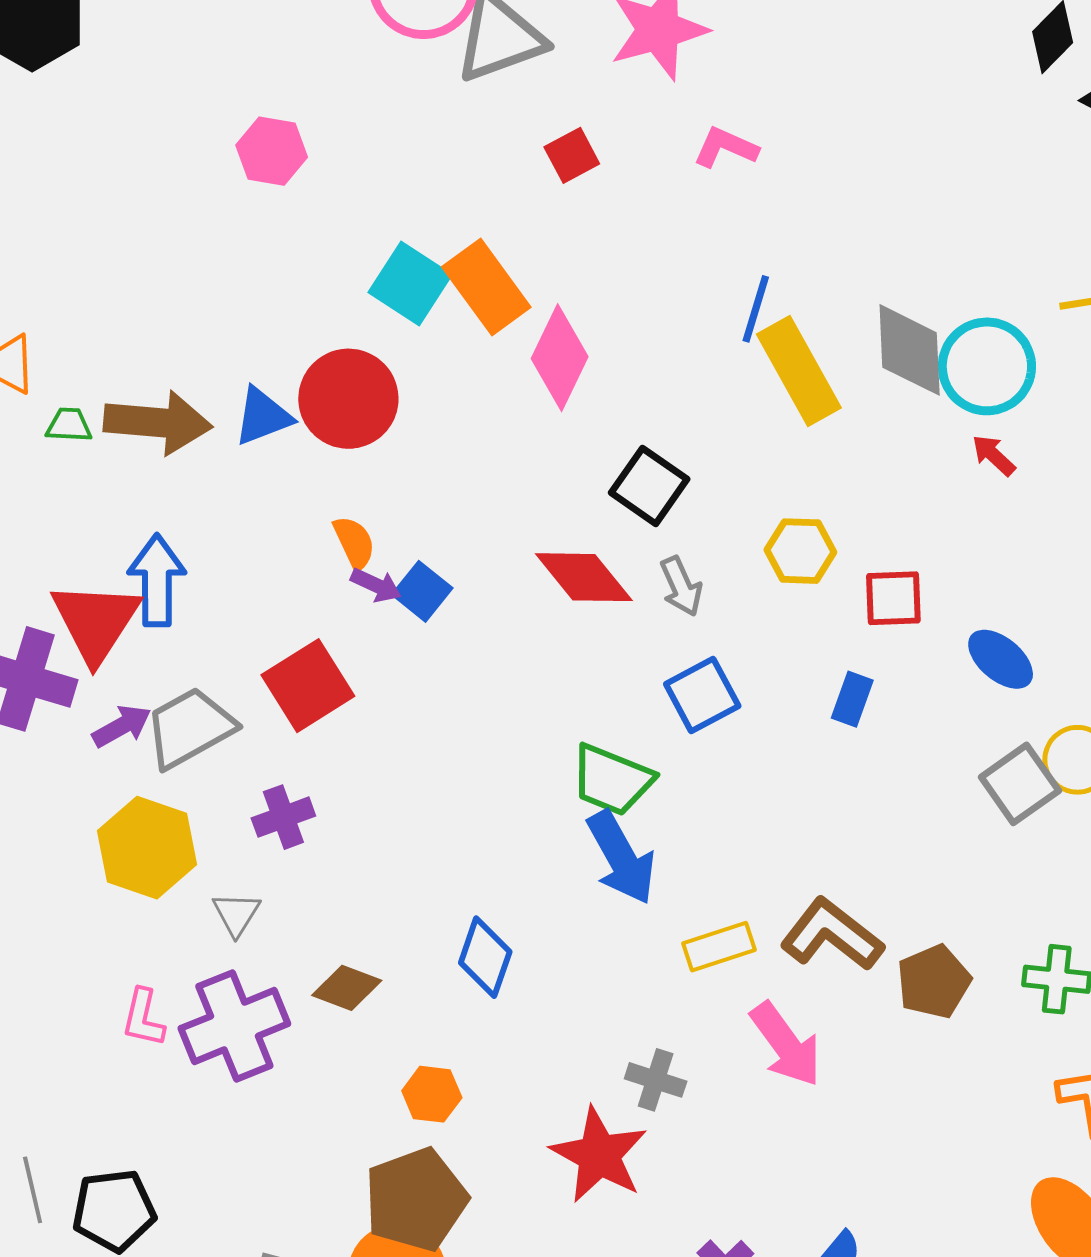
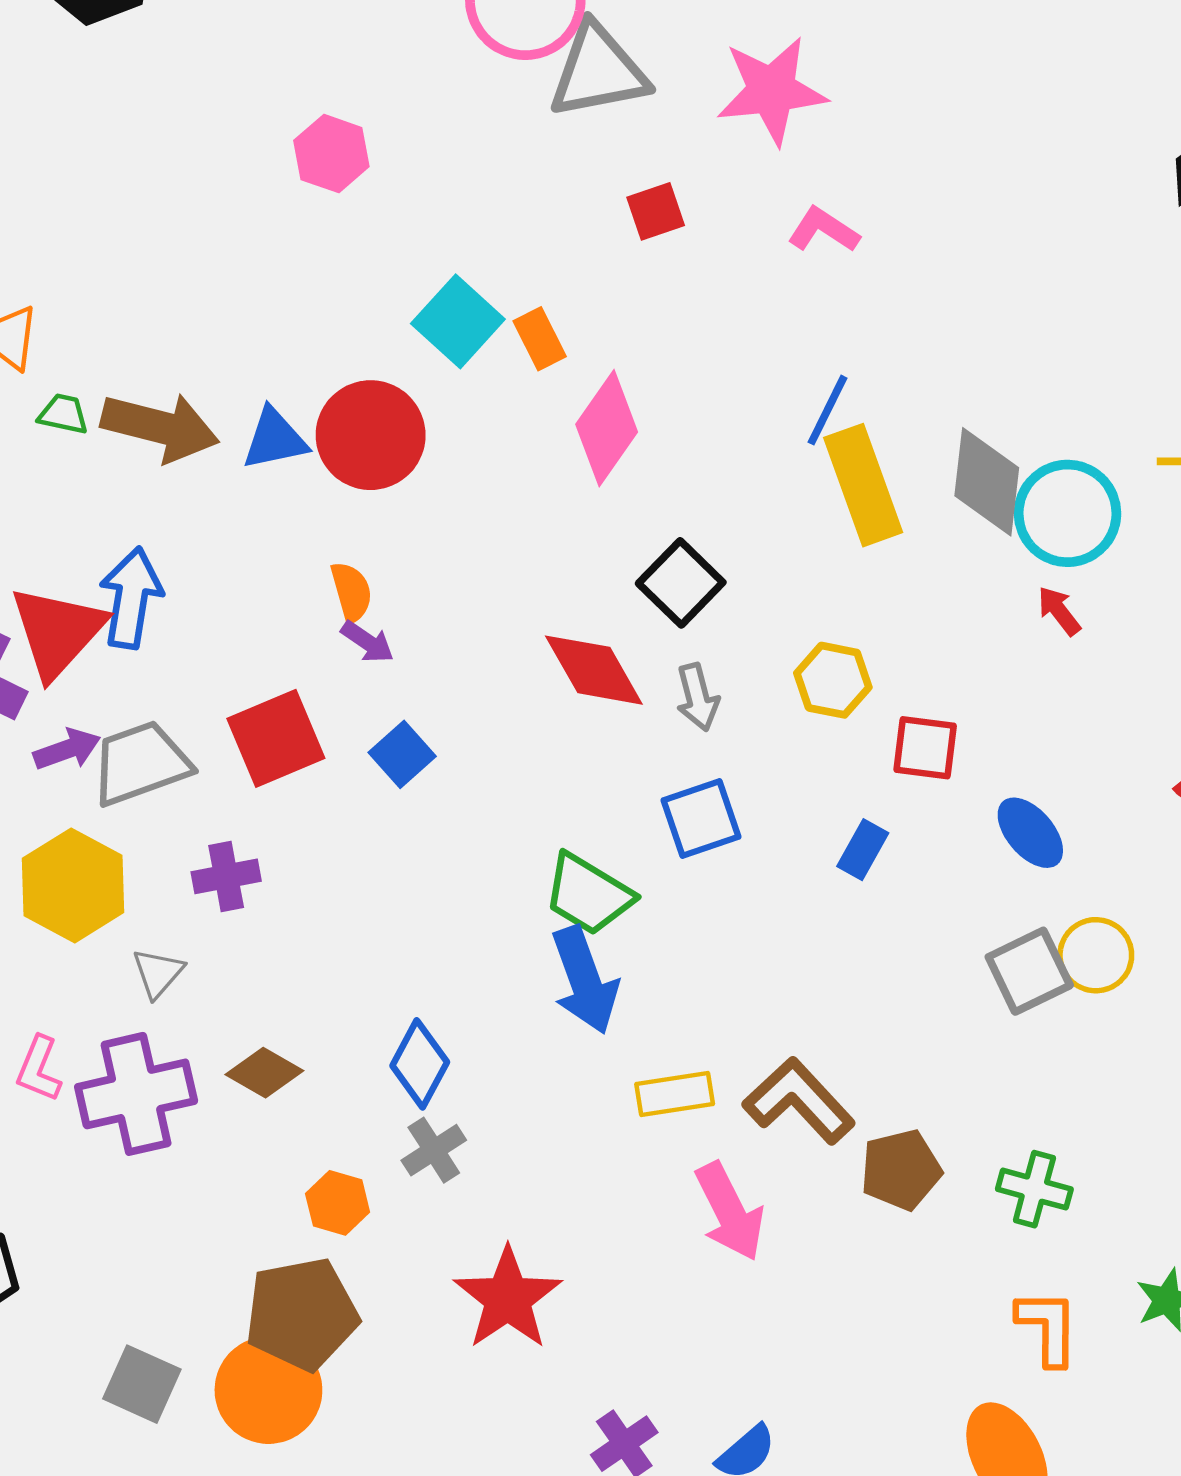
orange rectangle: (486, 287) -> (540, 339), size x0.6
blue square: (422, 591) -> (402, 754), moved
gray cross: (656, 1080) -> (434, 1150), moved, turned 30

